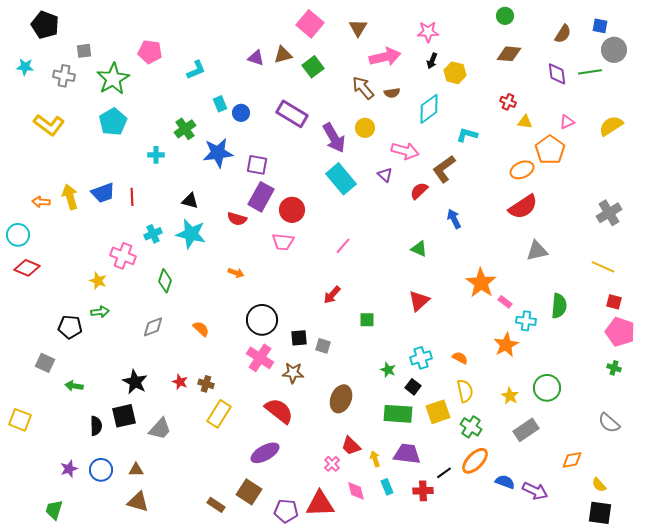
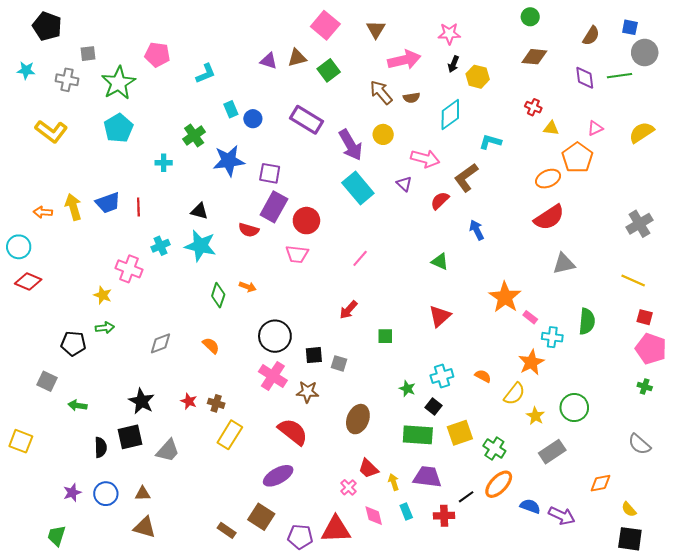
green diamond: (165, 281) -> (218, 295), moved
yellow semicircle: (465, 391) -> (514, 394), moved, turned 50

